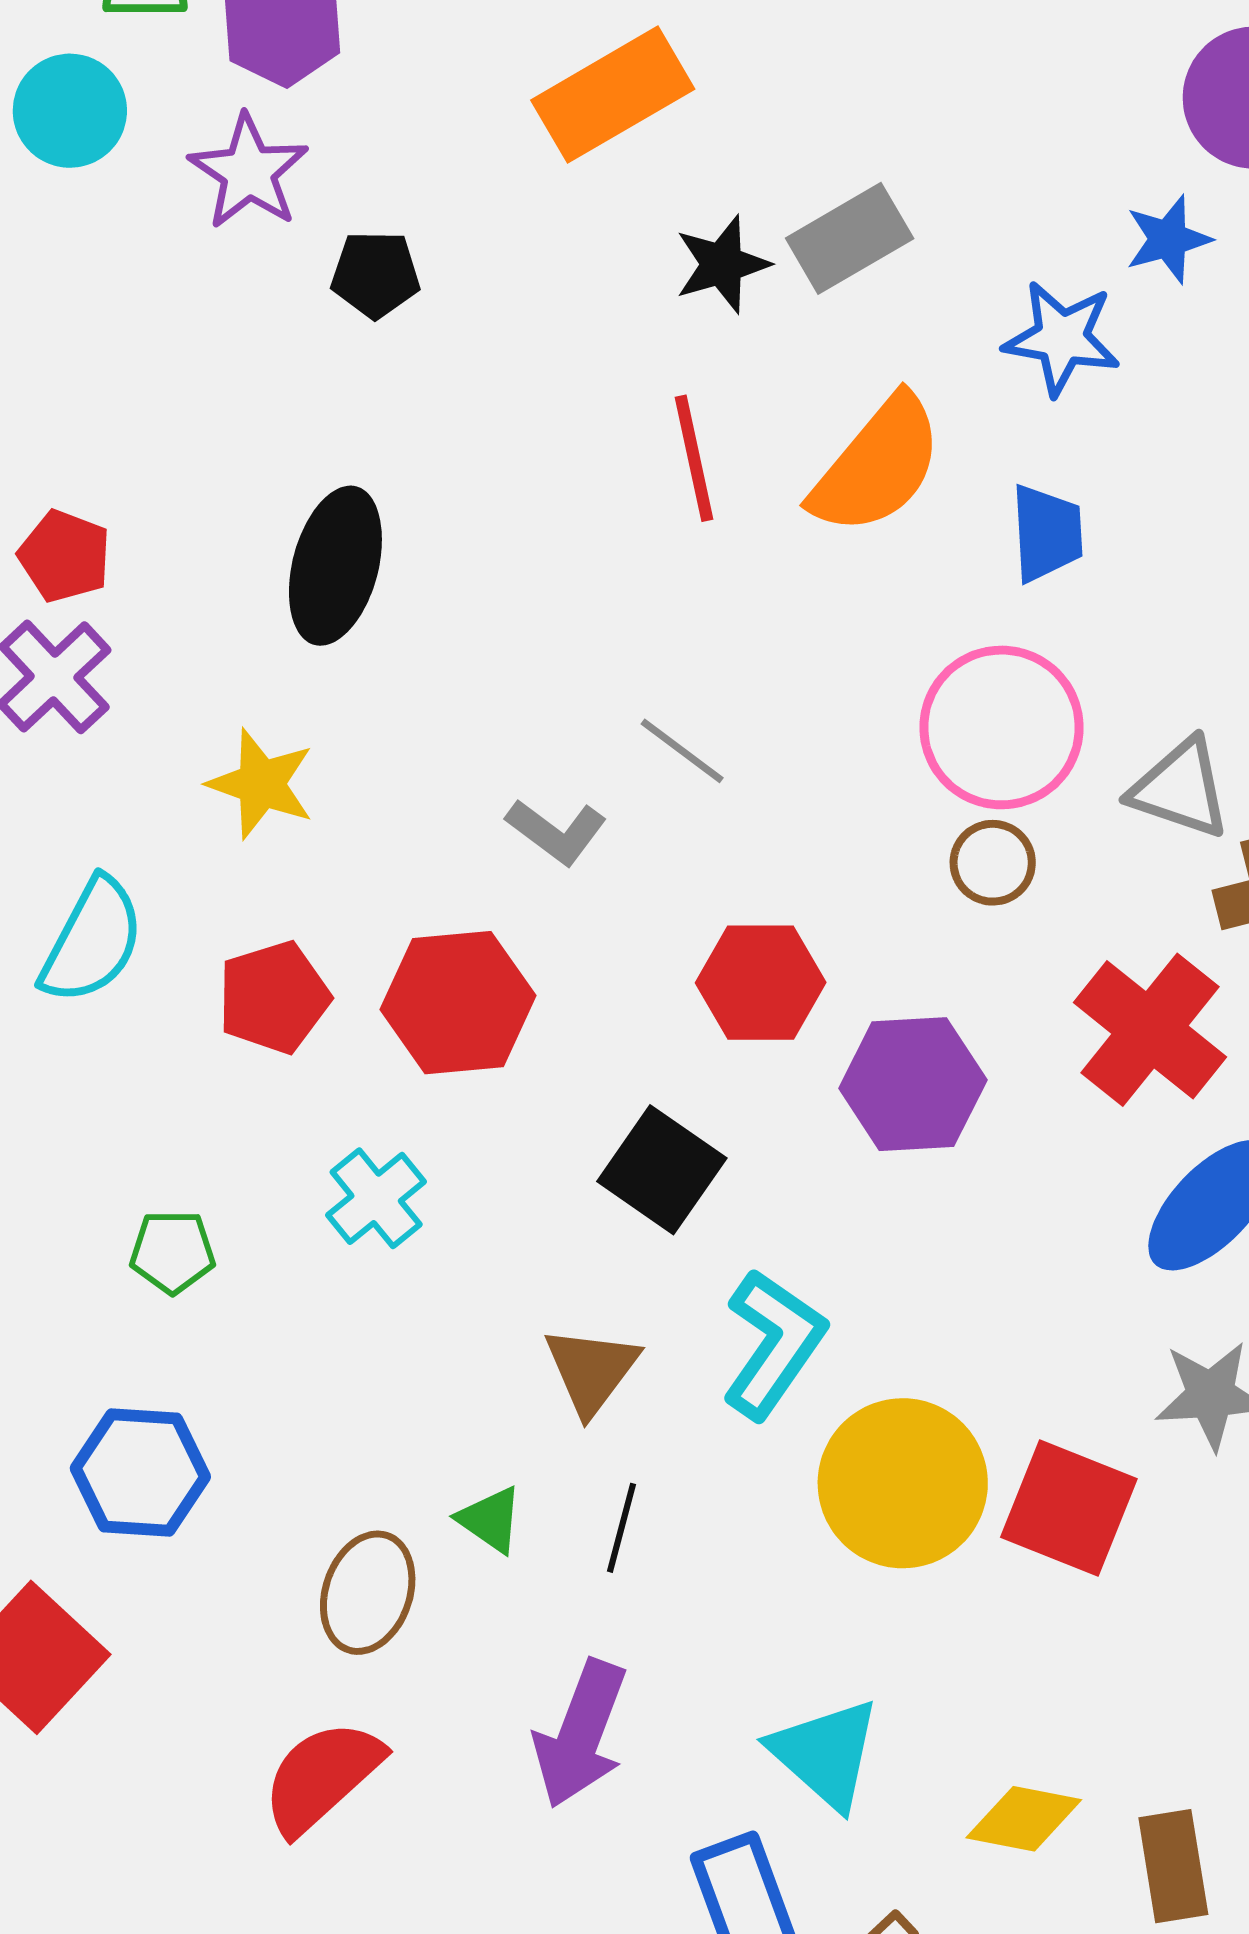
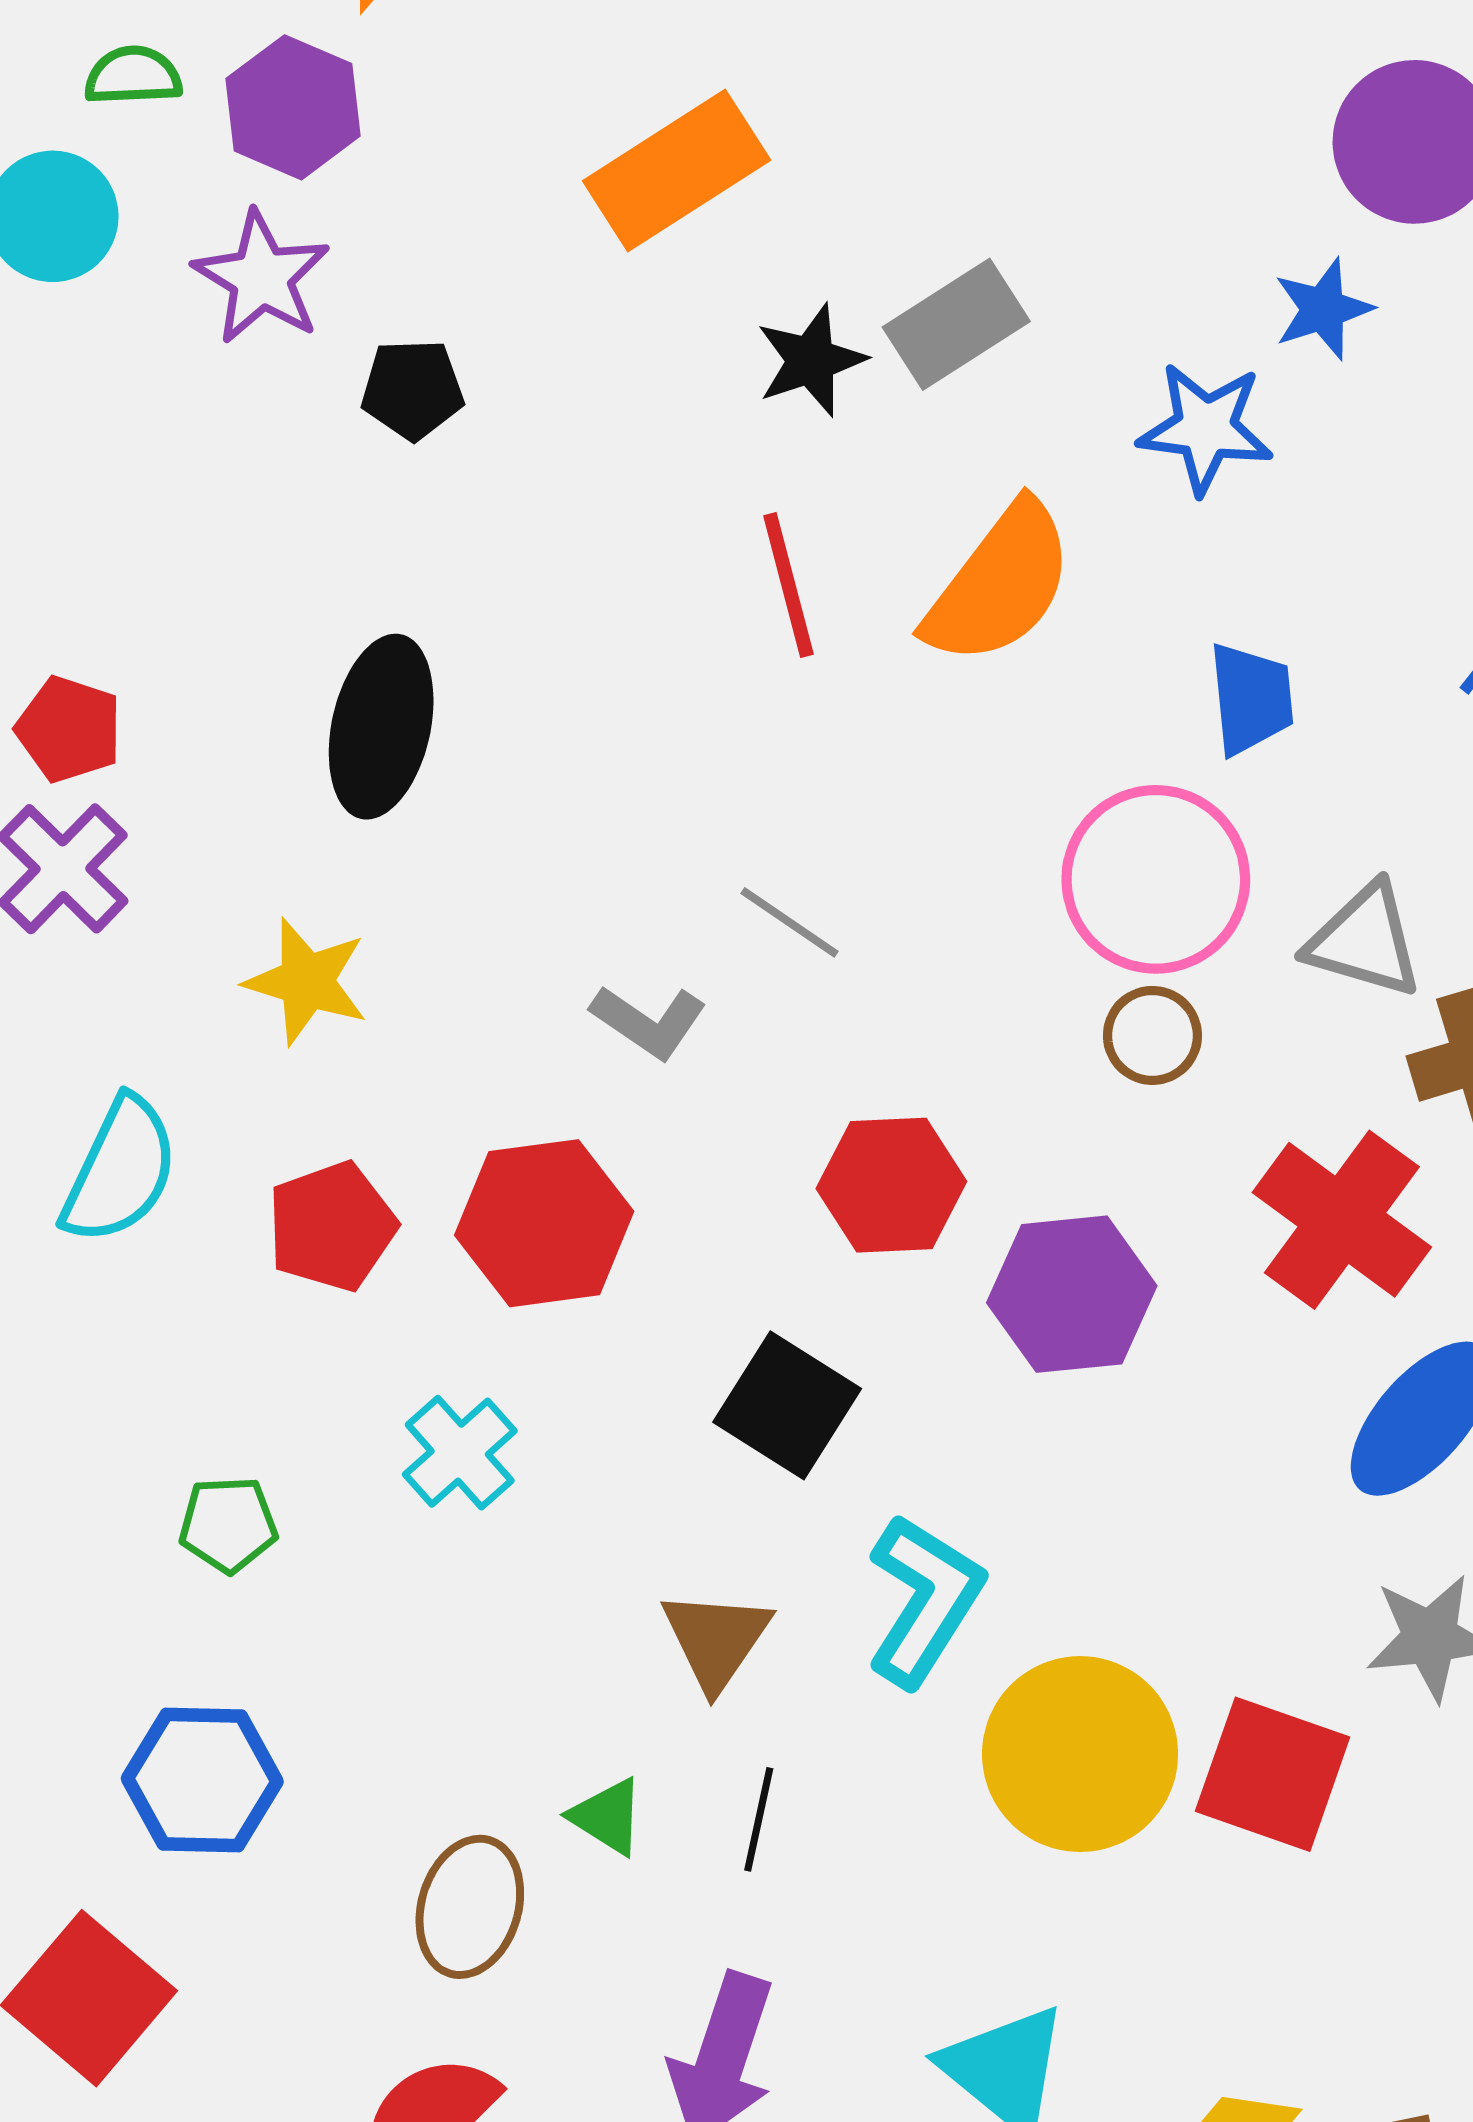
blue trapezoid: (1047, 533) -> (1251, 699), moved

